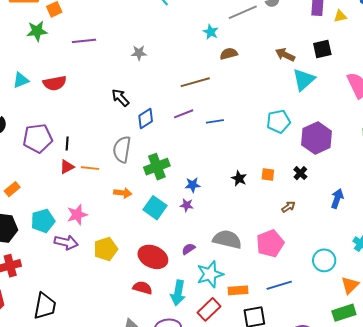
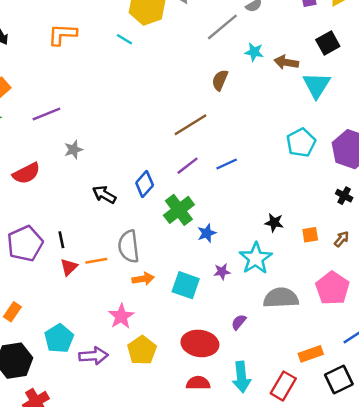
cyan star: (211, 32) -> (254, 52), moved
gray star: (139, 53) -> (73, 150), moved
brown semicircle: (229, 54) -> (220, 80), turned -36
black arrow: (120, 98) -> (104, 194), moved
gray semicircle: (122, 149) -> (129, 246), moved
green cross: (157, 167) -> (179, 210), moved
orange square: (268, 174) -> (310, 235), moved
blue star: (193, 185) -> (207, 233), moved
pink star: (77, 215) -> (121, 316), moved
cyan star: (210, 274) -> (256, 258), moved

